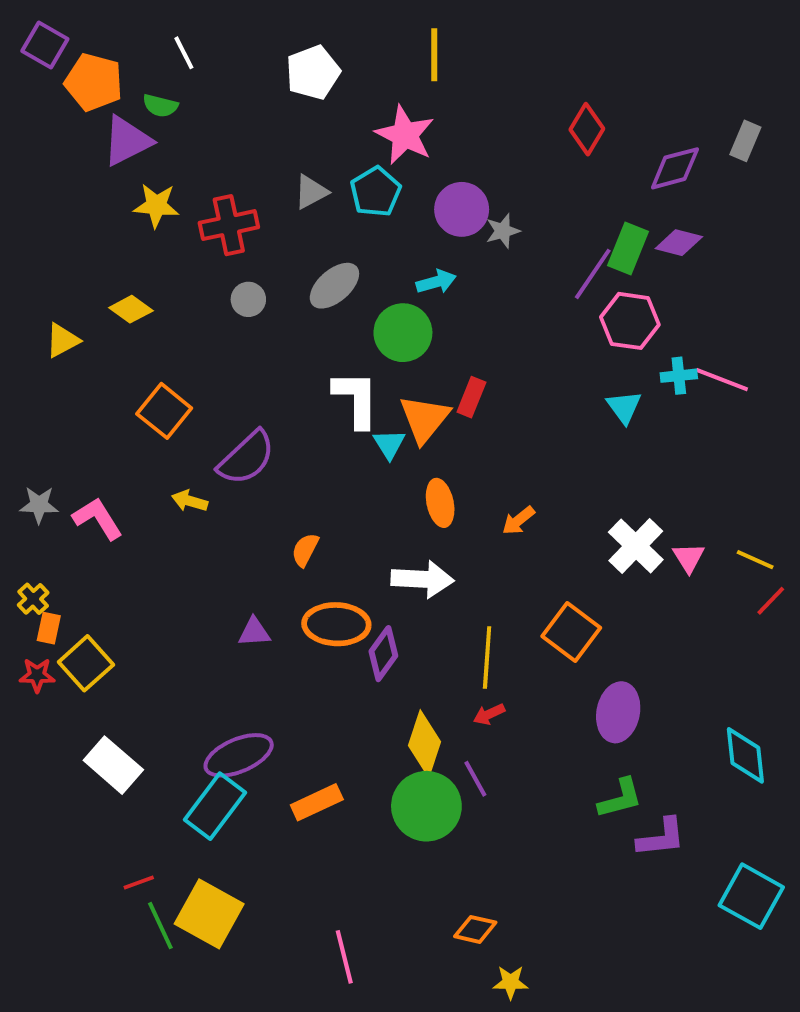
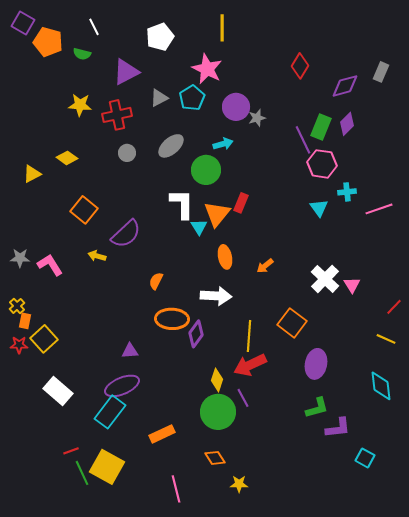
purple triangle: (127, 141) -> (126, 72), moved
purple diamond: (679, 243) -> (347, 124), turned -60
purple line: (593, 274) -> (303, 140), turned -60
pink line: (722, 380) -> (379, 209), moved, turned -40
yellow line: (755, 560) -> (386, 339), moved
purple triangle: (254, 632) -> (130, 351), moved
red arrow: (489, 714) -> (250, 365), size x2.0
yellow diamond: (424, 744) -> (217, 380), size x0.7
orange rectangle: (317, 802) -> (162, 434), moved
cyan square: (751, 896) -> (365, 458), moved, size x0.6
orange diamond: (475, 929) -> (215, 458), moved, turned 45
yellow star: (511, 982) -> (239, 484), moved

